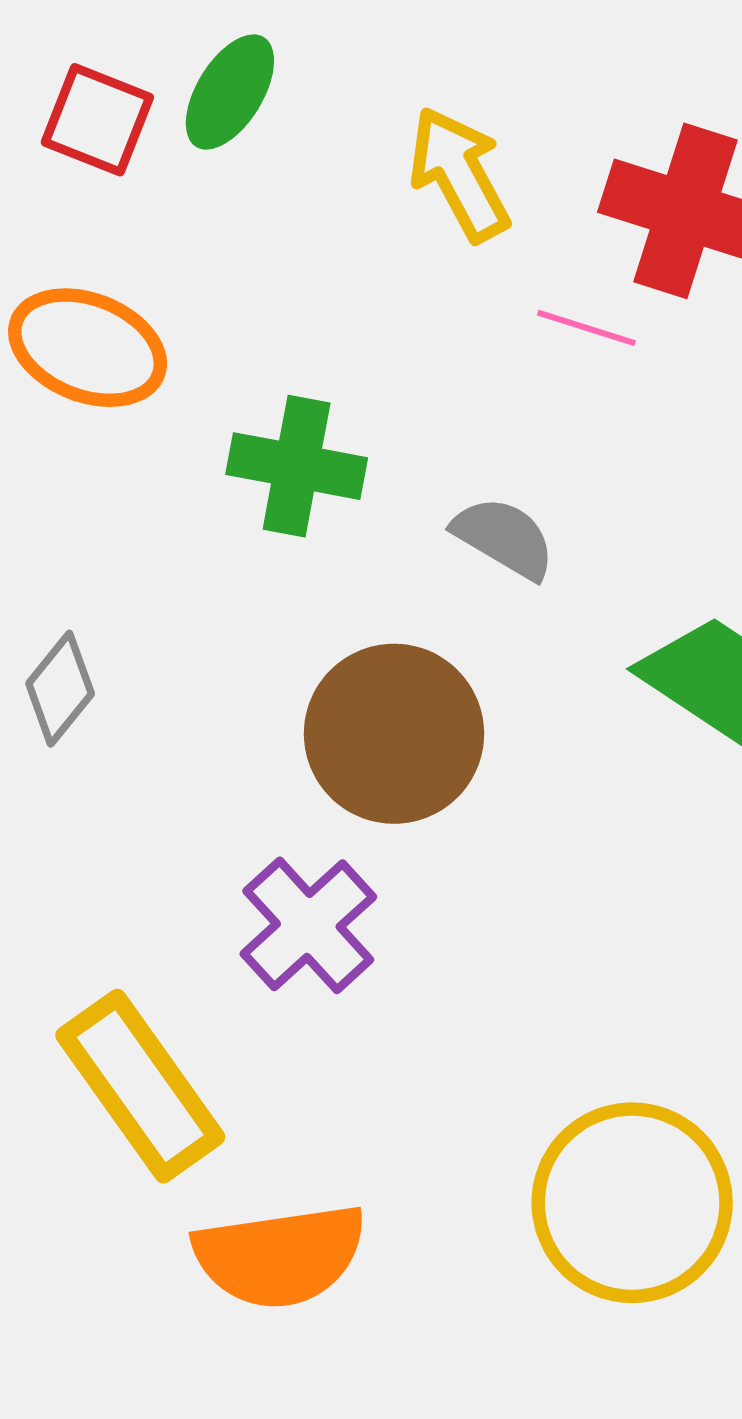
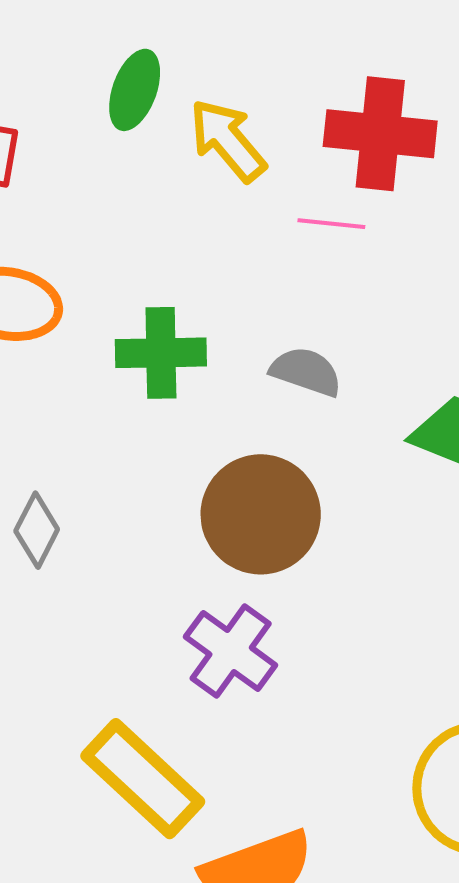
green ellipse: (230, 92) -> (135, 90), moved

